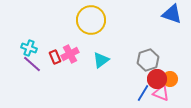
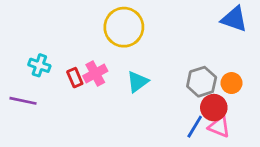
purple line: (32, 64) -> (23, 101), moved, turned -30
orange circle: (170, 79) -> (232, 83), moved

